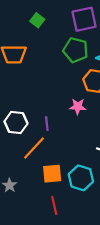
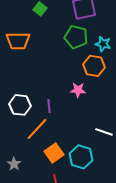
orange square: (52, 174) -> (54, 153), turned -30

